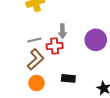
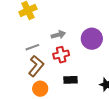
gray arrow: (62, 31) -> (58, 35), turned -96
red cross: (55, 46) -> (61, 55), moved

